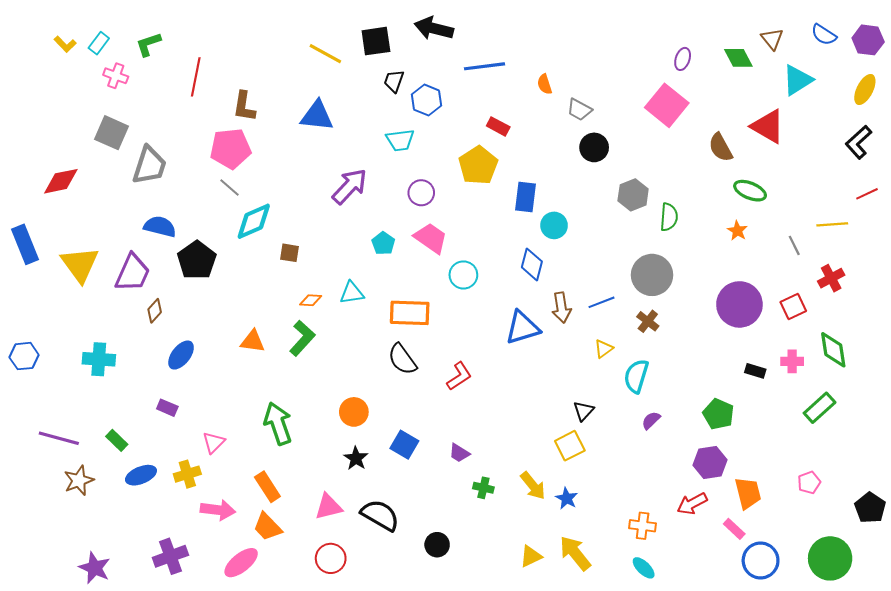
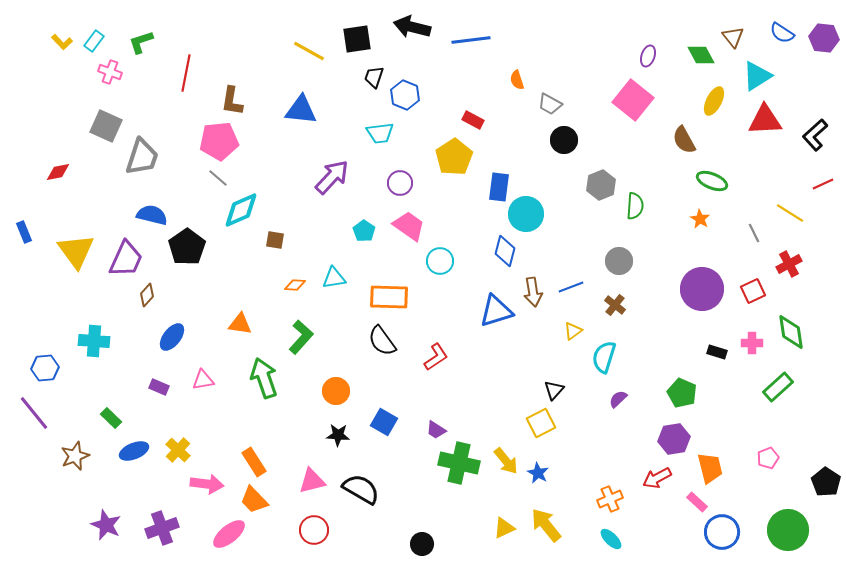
blue line: (484, 66) -> (471, 40), moved
yellow ellipse: (865, 90) -> (714, 101), moved
red triangle: (768, 126) -> (765, 120), moved, turned -33
red diamond: (61, 181) -> (58, 172), size x0.7
yellow line: (832, 224) -> (790, 213), turned 36
cyan circle: (554, 225) -> (526, 214), size x1.4
blue rectangle: (25, 244) -> (24, 232), size x0.6
gray circle: (652, 275) -> (619, 261), size x0.7
green L-shape: (302, 338) -> (301, 337), moved
blue hexagon: (24, 356) -> (45, 368), moved
green arrow: (278, 424) -> (264, 378), moved
purple line: (59, 438) -> (34, 413), moved, turned 36
pink triangle: (214, 442) -> (203, 380), moved, turned 35
black star: (356, 458) -> (338, 435), turned -30
yellow cross: (187, 474) -> (178, 450), turned -30
green cross: (483, 488) -> (459, 463), size x2.0
orange cross: (643, 526) -> (610, 499), turned -30
black circle: (437, 545) -> (422, 544), moved
purple star: (95, 568) -> (106, 525), moved

